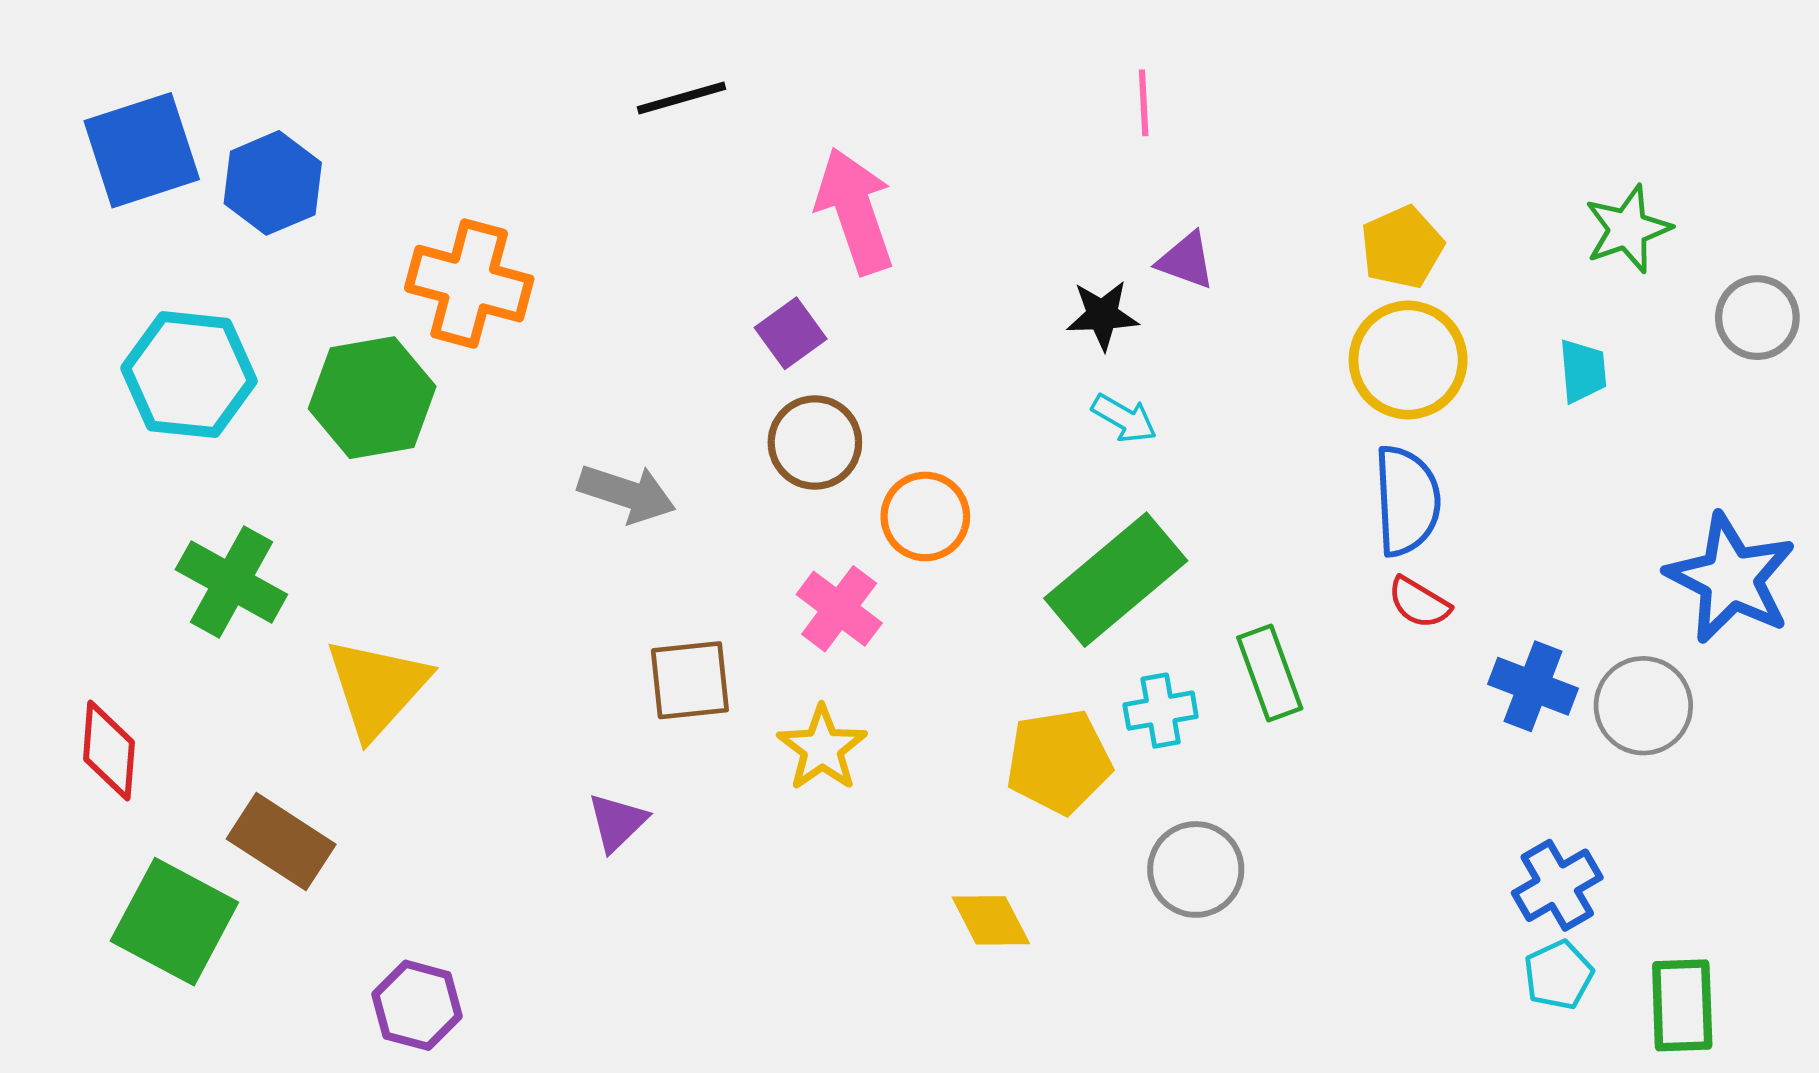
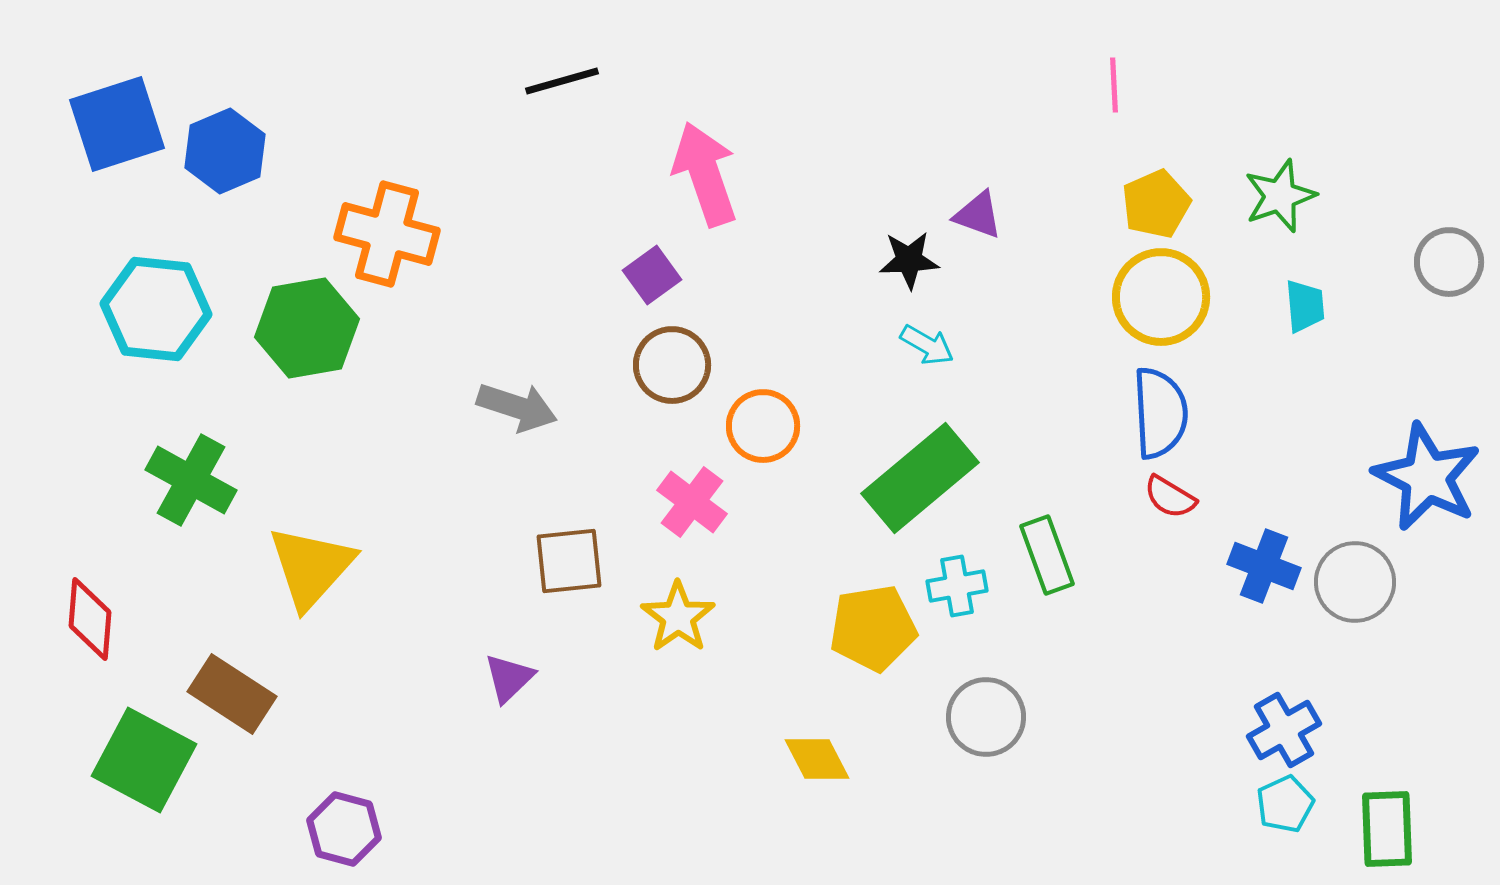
pink line: (1144, 103) -> (1114, 85), moved
green star: (1628, 229) -> (1280, 196), moved

